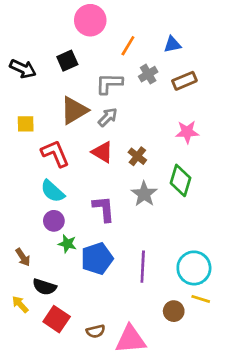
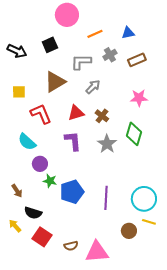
orange line: (128, 46) -> (95, 34), turned 35
gray arrow: (108, 117) -> (93, 87), moved
red triangle: (102, 152) -> (76, 113), turned -48
cyan semicircle: (53, 191) -> (27, 142), moved
purple L-shape: (104, 209) -> (73, 141), moved

